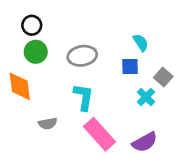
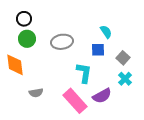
cyan L-shape: (84, 97) -> (84, 73), moved
cyan cross: (146, 97) -> (125, 79), moved
purple semicircle: (145, 142) -> (102, 96), moved

